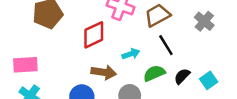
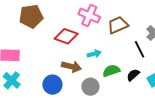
red diamond: (94, 35) -> (66, 36), turned 40
black line: (166, 45) -> (140, 49), moved

